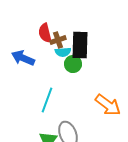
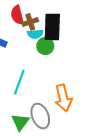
orange arrow: (108, 105) -> (63, 98), moved, turned 40

